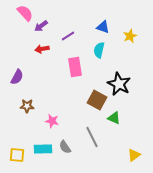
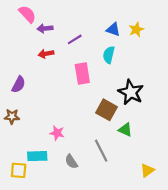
purple arrow: (41, 26) -> (45, 28), turned 32
yellow star: (130, 36) -> (136, 30), moved
brown star: (27, 106) -> (12, 116), moved
cyan rectangle: (43, 149) -> (37, 156), moved

